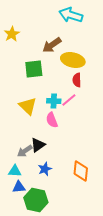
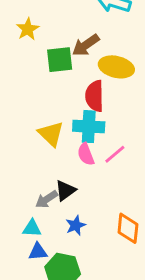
green square: (34, 69) -> (60, 60), moved
red semicircle: (77, 80) -> (95, 96), moved, size x1.5
pink line: (69, 100) -> (115, 154), moved
cyan cross: (54, 101) -> (89, 127), size x1.5

